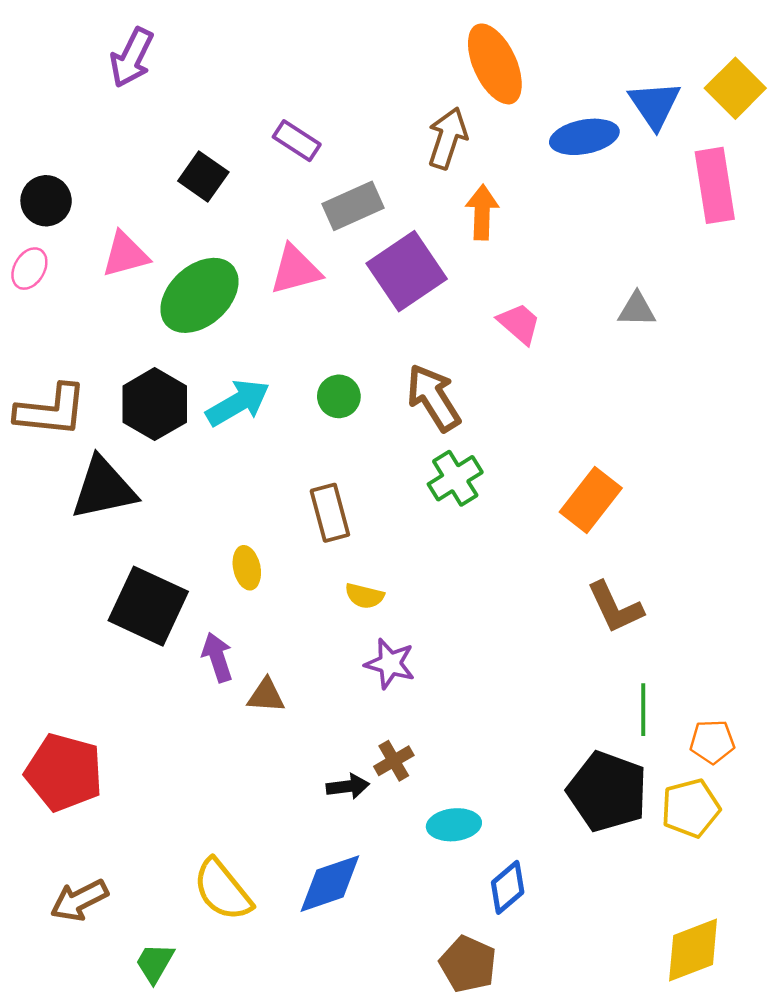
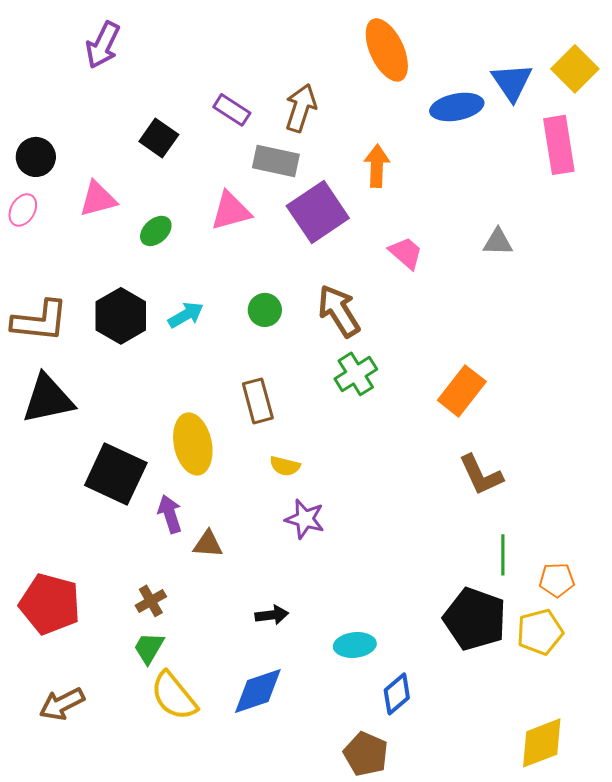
brown arrow: (448, 138) -> (301, 108), moved
gray rectangle: (353, 206) -> (276, 161), turned 36
green ellipse: (199, 295) -> (156, 231), size x0.5
cyan arrow: (238, 403) -> (186, 315), size x0.7
black triangle: (104, 488) -> (48, 399), moved
yellow ellipse: (247, 568) -> (193, 444), size x1.8
brown cross: (394, 761) -> (151, 601), moved
green trapezoid: (155, 963) -> (149, 648), moved

